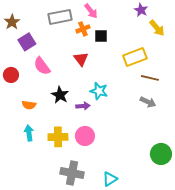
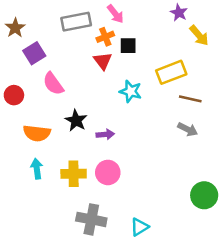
red triangle: (81, 59) -> (103, 61), moved
cyan star: (99, 91) -> (131, 91), moved
orange semicircle: (29, 105) -> (37, 133), size x1.5

